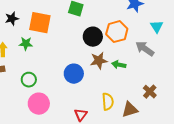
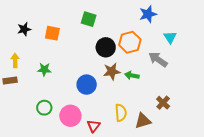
orange square: (40, 23) -> (52, 33), size x0.7
green star: (26, 44) -> (44, 69), moved
green circle: (29, 80) -> (44, 108), moved
pink circle: (39, 104) -> (70, 116), moved

